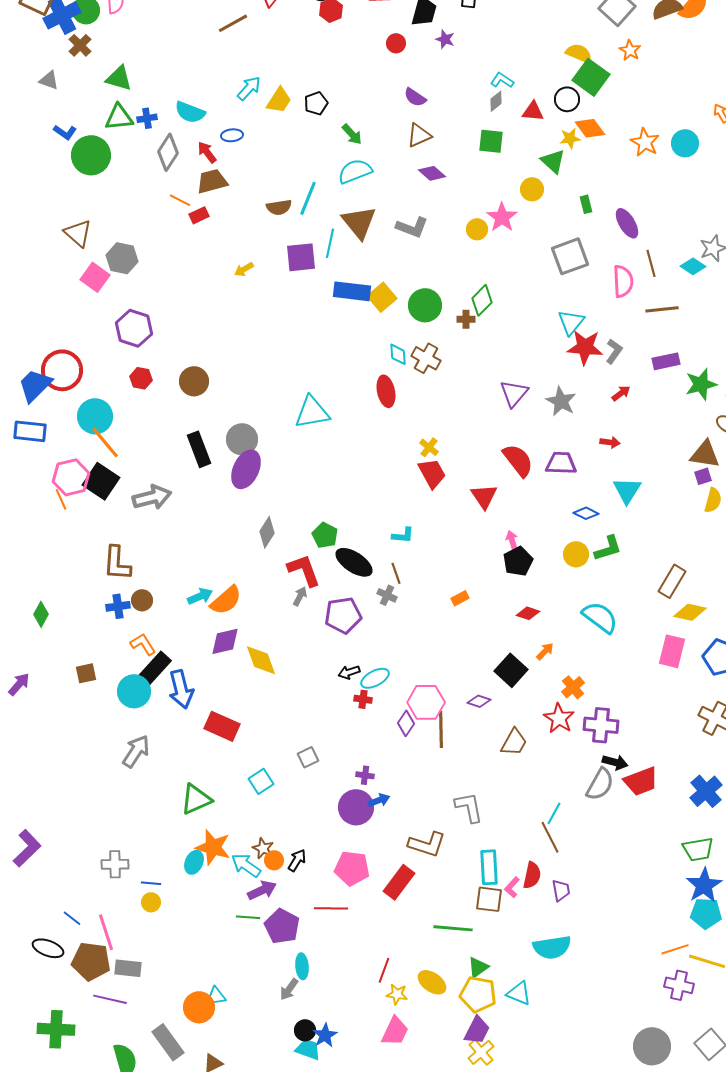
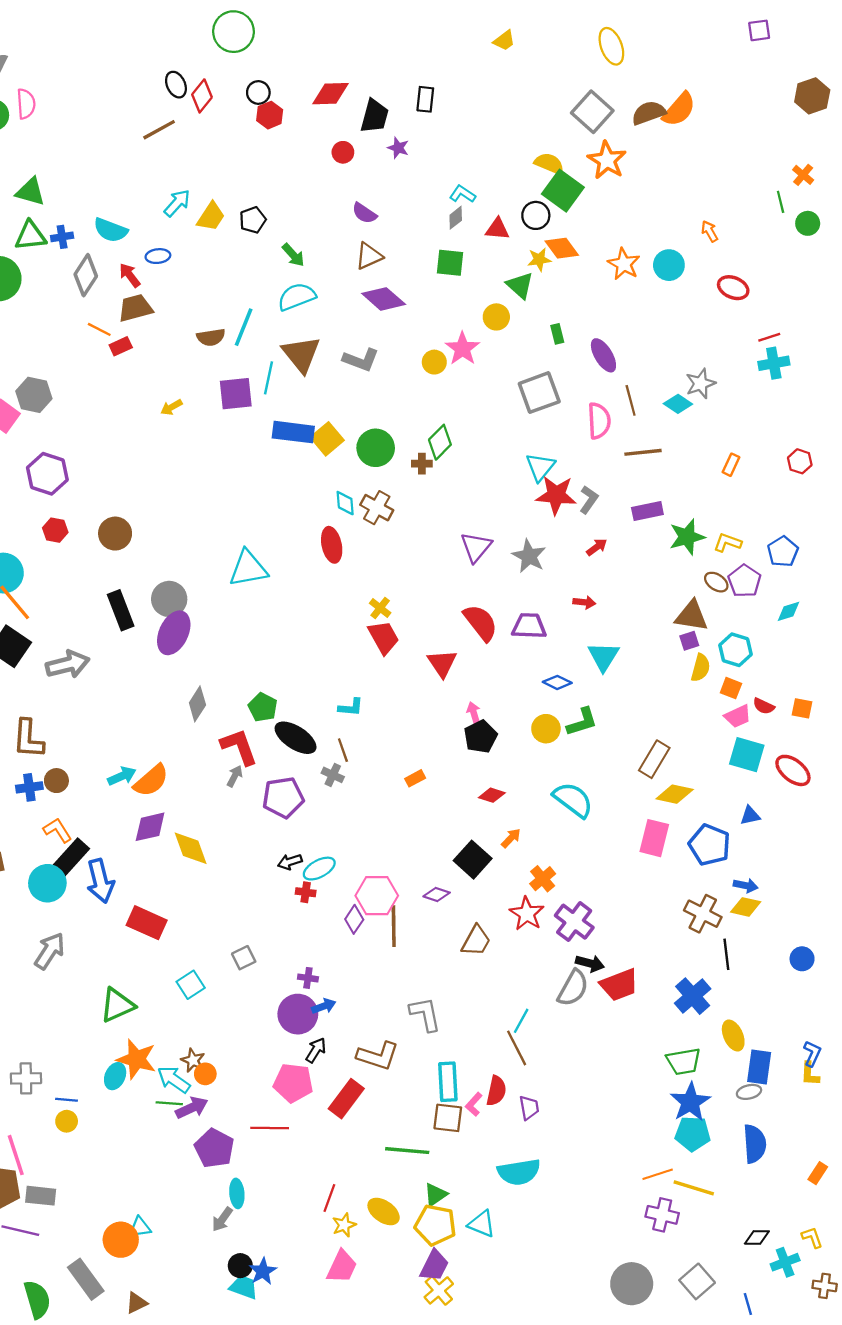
orange star: (630, 50) -> (607, 160), size x1.6
purple diamond: (432, 173) -> (384, 299), size x1.4
purple cross: (601, 725) -> (574, 922), turned 32
black arrow: (297, 860) -> (316, 1050), moved
green line: (248, 917) -> (169, 1103), moved
yellow star: (397, 994) -> (344, 1225), turned -30

